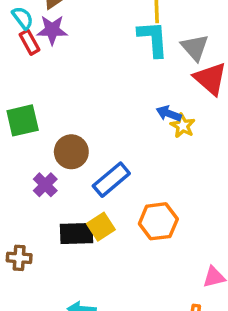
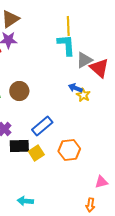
gray triangle: (195, 47) -> (84, 60), moved, turned 42
brown circle: (71, 152) -> (19, 91), moved
black rectangle: (77, 234) -> (19, 146), moved

